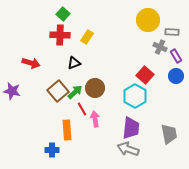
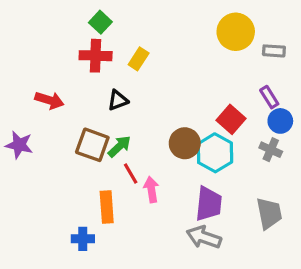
gray cross: (160, 47) -> (271, 150), moved
purple rectangle: (176, 56) -> (269, 97), moved
brown circle: (95, 88) -> (185, 143), moved
brown square: (58, 91) -> (92, 145), turned -30

